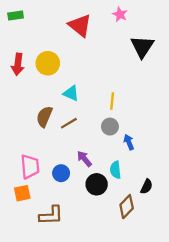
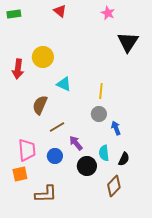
red triangle: (80, 25) -> (60, 11), moved, size x0.6
red arrow: (18, 64) -> (18, 69), moved
brown line: (69, 123) -> (57, 127), moved
black semicircle: (147, 187) -> (124, 159), moved

